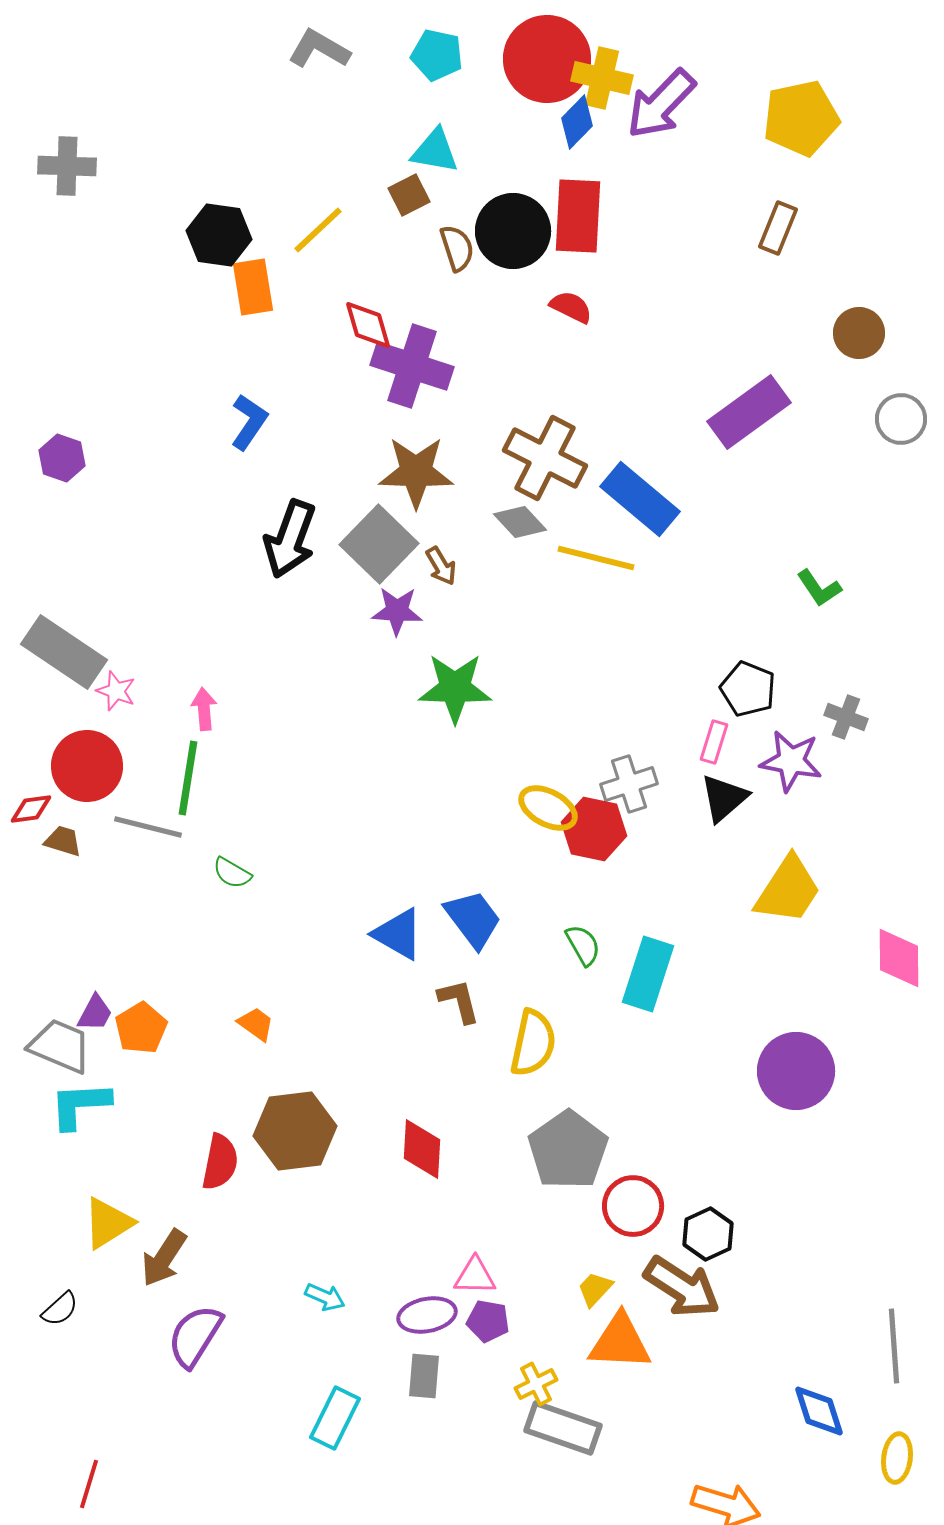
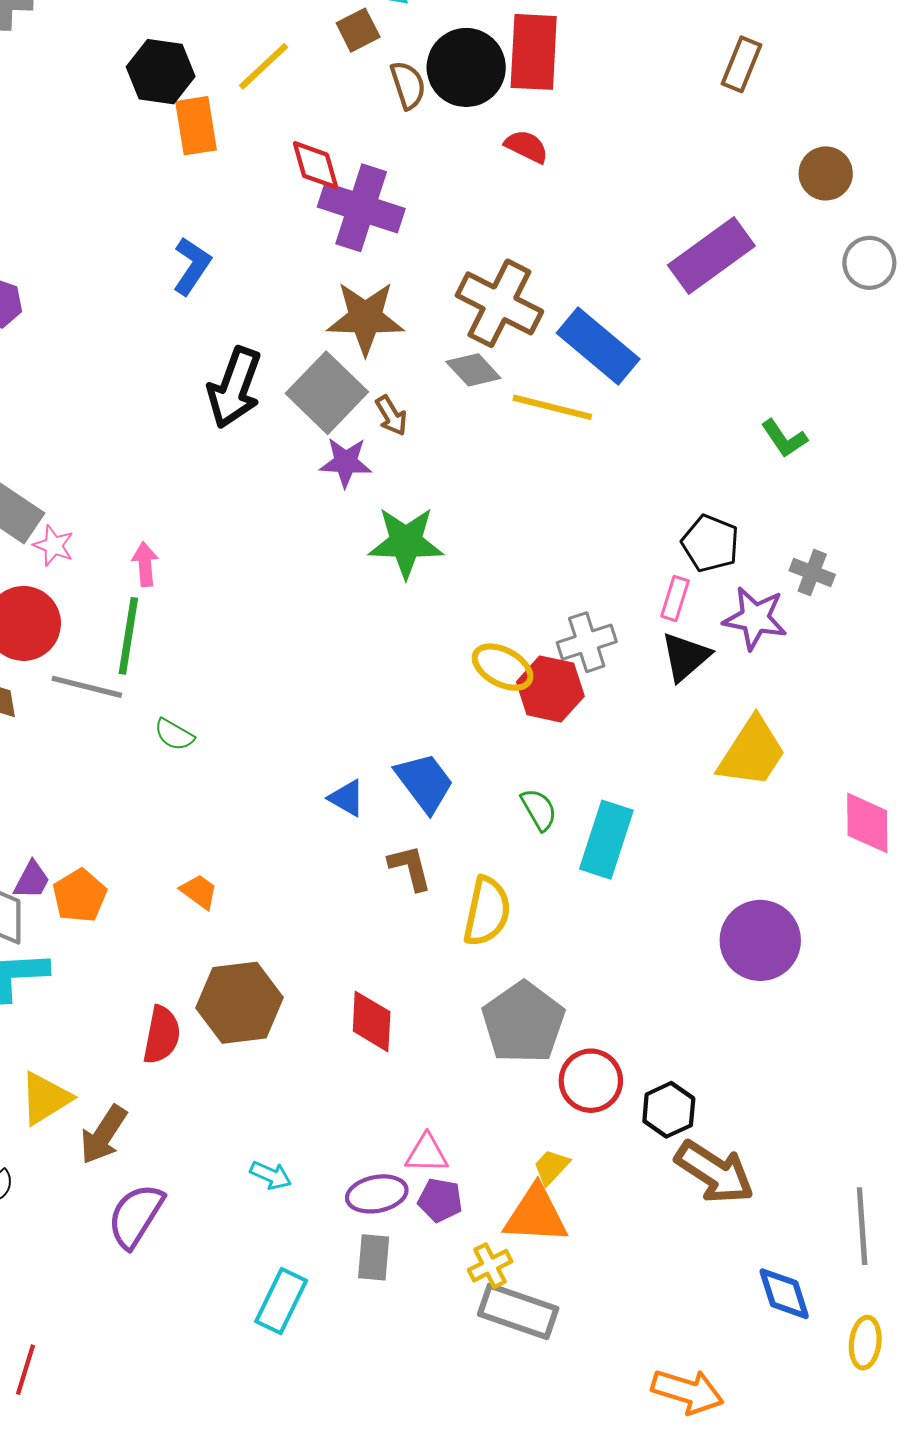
blue triangle: (398, 934) -> (347, 798), size x0.7
brown arrow: (682, 1287) -> (715, 1172), moved
orange triangle: (620, 1342) -> (536, 1215), moved

